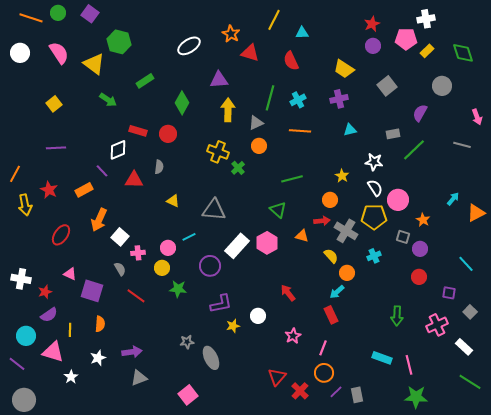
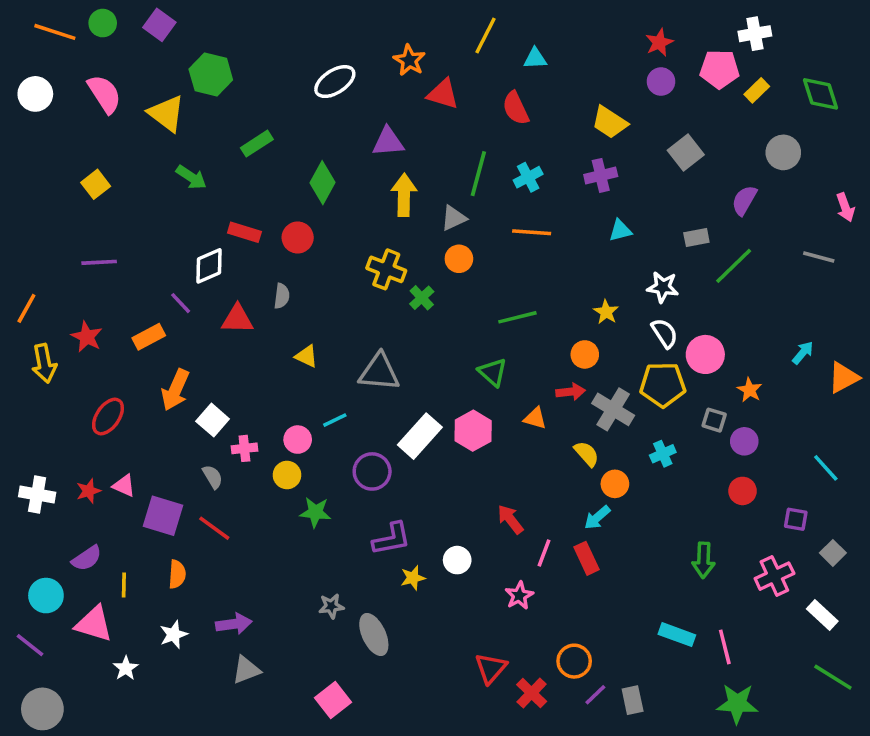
red star: (45, 292) -> (88, 491), moved
red line: (136, 296) -> (214, 528), moved
pink line: (323, 348) -> (544, 553), moved

